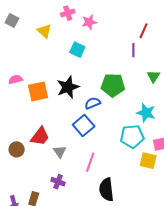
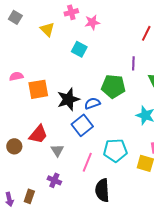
purple line: (133, 50) -> (133, 63), moved
black star: (68, 87) -> (68, 99), moved
cyan pentagon: (132, 136) -> (115, 150), moved

